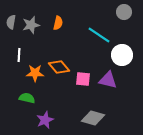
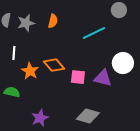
cyan line: (99, 35) -> (94, 33), turned -60
white circle: (122, 55) -> (123, 63), moved
orange star: (35, 73) -> (30, 71), turned 30
green semicircle: (27, 98) -> (12, 92), moved

